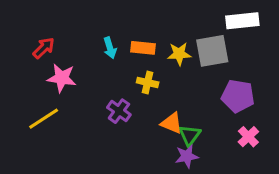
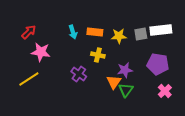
white rectangle: (242, 21) -> (161, 30), moved
gray square: (212, 51) -> (141, 34), size x0.6
orange triangle: (172, 123) -> (114, 82), turned 42
purple star: (187, 156) -> (125, 70), moved

